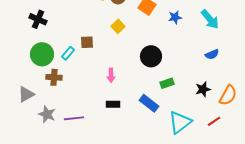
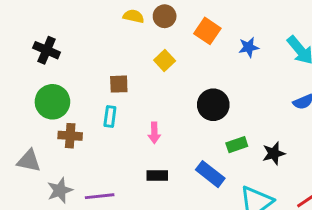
cyan rectangle: (68, 53) -> (110, 117), moved, turned -32
black star: (203, 89) -> (274, 153), moved
gray triangle: (26, 94) -> (29, 161), turned 42
gray star: (47, 114) -> (60, 190), turned 30

